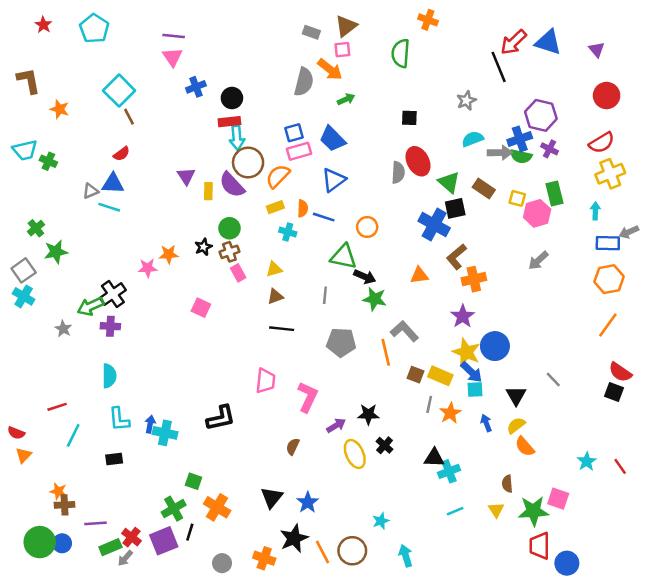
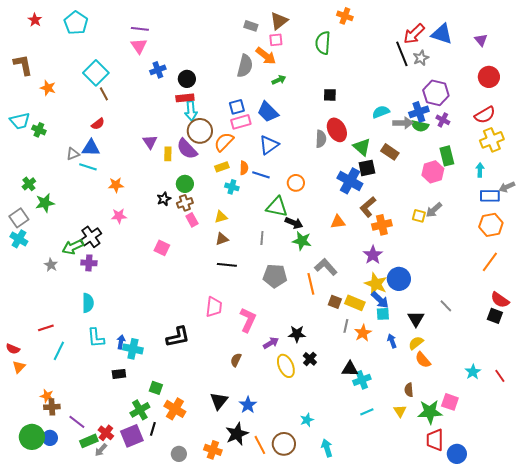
gray star: (466, 100) -> (421, 58), moved
yellow square: (517, 198) -> (419, 216), moved
orange star: (169, 254) -> (116, 185), moved
black rectangle: (114, 459) -> (119, 374), moved
purple line: (96, 523) -> (77, 422), turned 42

